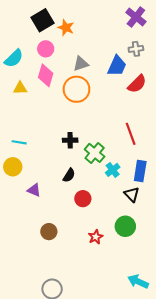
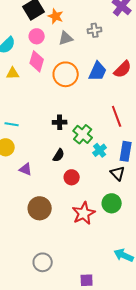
gray cross: (136, 49) -> (95, 30), moved
gray triangle: (81, 64) -> (66, 38), moved
blue trapezoid: (117, 66) -> (98, 71), moved
brown circle: (49, 232) -> (40, 208), size x1.5
red star: (96, 237) -> (84, 213), size x1.6

